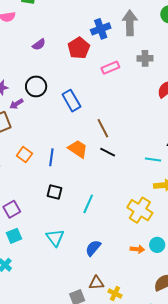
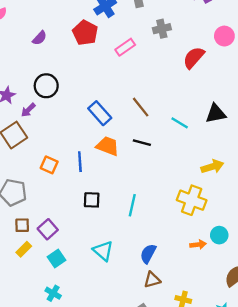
blue rectangle: (71, 101) -> (100, 113), moved
brown line: (103, 128) -> (141, 107), moved
cyan line: (153, 159) -> (180, 123), moved, turned 35
brown triangle: (96, 283) -> (152, 280), moved

